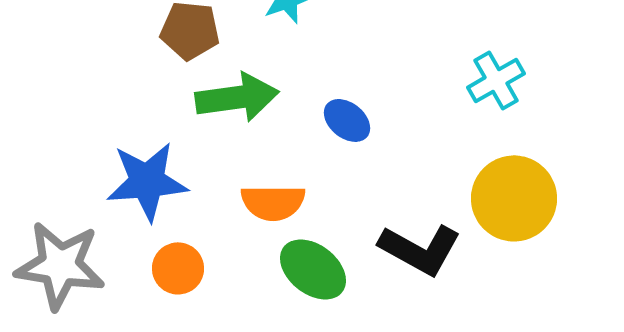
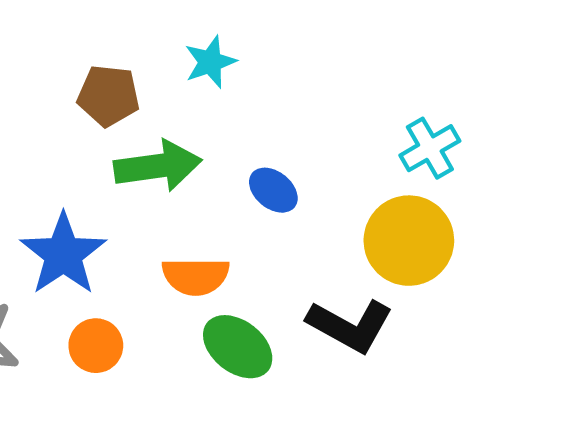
blue star: (147, 181) -> (63, 254), turned -30
yellow circle: (514, 198) -> (409, 241), moved

